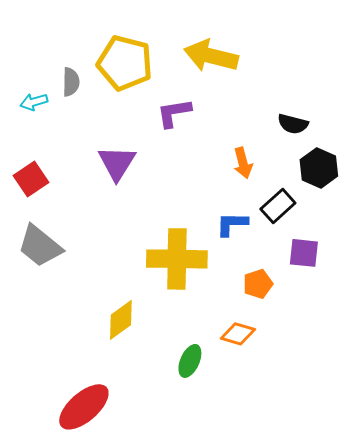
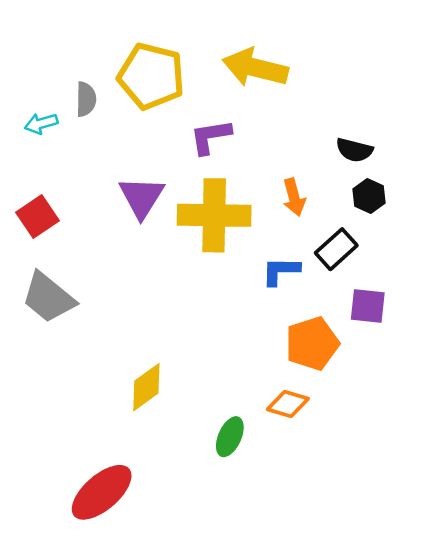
black hexagon: (319, 168) -> (369, 196), moved, size x0.7
yellow cross: (177, 259) -> (214, 215), moved
orange pentagon: (258, 284) -> (312, 344), size x1.5

